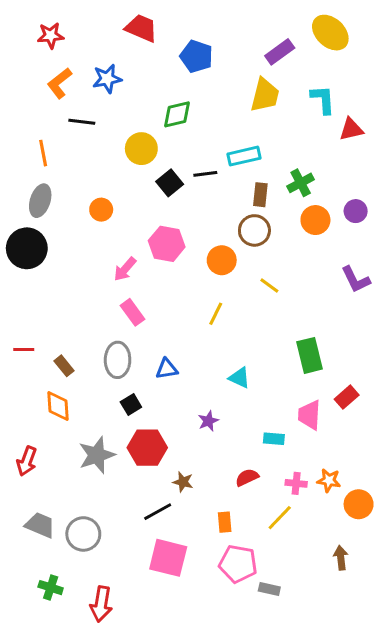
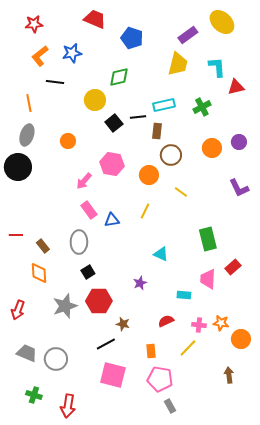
green cross: (301, 183) -> (202, 107), moved
brown rectangle: (260, 195) -> (157, 131), moved
blue triangle: (167, 369) -> (112, 220), moved
gray rectangle: (269, 589) -> (170, 406), moved, turned 48

